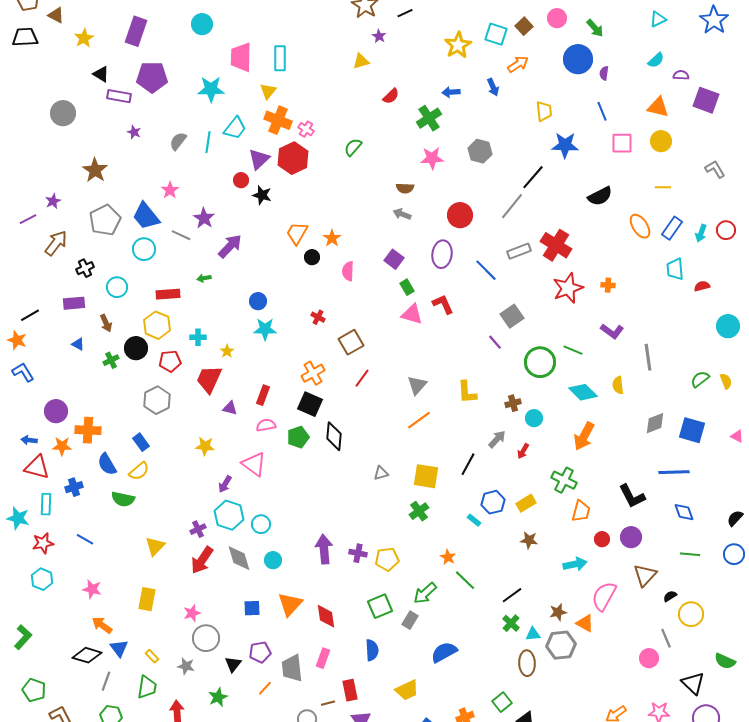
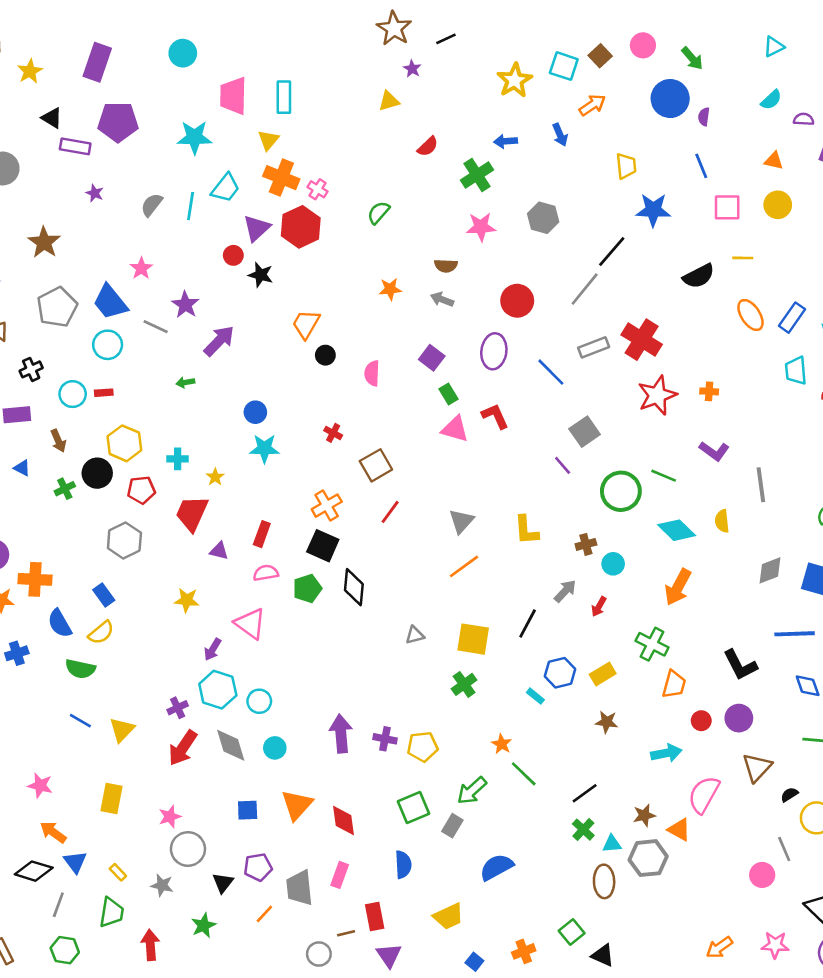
orange triangle: (658, 107) -> (774, 161), size x0.7
yellow line: (663, 187) -> (743, 258), moved
orange star: (332, 238) -> (390, 289), moved, turned 30
red rectangle: (168, 294) -> (104, 393), moved, size x0.6
blue line: (85, 539) -> (80, 721), moved

